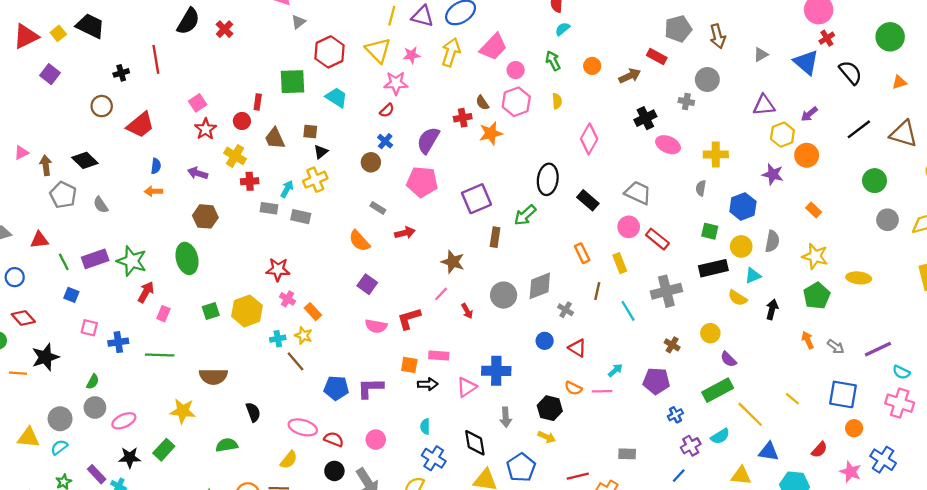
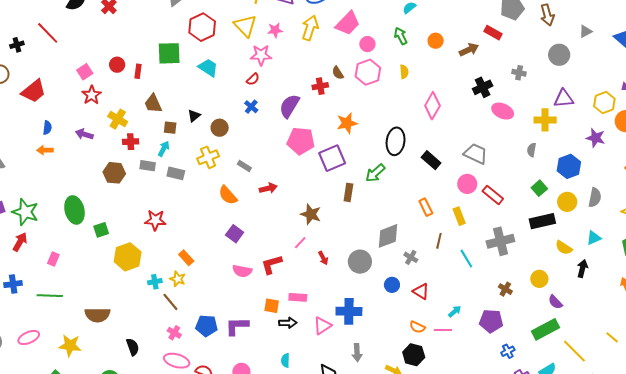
red line: (156, 59) -> (48, 33), turned -35
gray circle: (707, 80) -> (559, 55), moved
purple triangle: (764, 105) -> (564, 99), moved
red circle: (242, 121) -> (117, 65), moved
brown square: (310, 132) -> (170, 128), moved
orange star: (491, 133) -> (347, 123), moved
brown circle: (371, 162) -> (220, 128), moved
yellow cross: (315, 180) -> (208, 157), moved
pink pentagon: (422, 182) -> (301, 141), moved
brown hexagon: (205, 216) -> (114, 173), moved
green square: (710, 231) -> (539, 188), turned 35
cyan triangle: (753, 276) -> (594, 238), moved
red arrow: (146, 292) -> (20, 242), moved
gray circle: (504, 295) -> (360, 262), moved
pink cross: (287, 299) -> (174, 333), moved
black arrow: (772, 309) -> (582, 269), moved
green square: (211, 311) -> (101, 230), moved
black hexagon: (550, 408) -> (414, 355), moved
pink ellipse: (124, 421) -> (29, 338), moved

